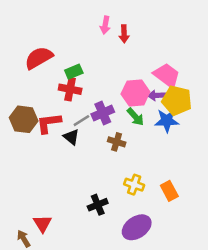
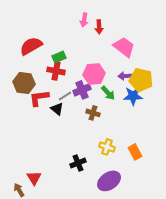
pink trapezoid: (167, 75) -> (124, 47), moved
pink hexagon: (135, 93) -> (94, 74), moved
brown hexagon: (24, 119) -> (24, 83), moved

